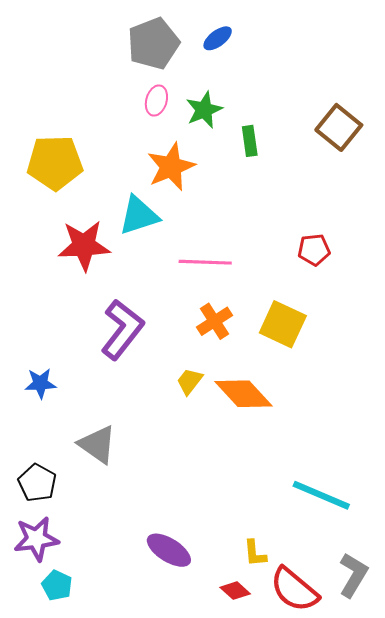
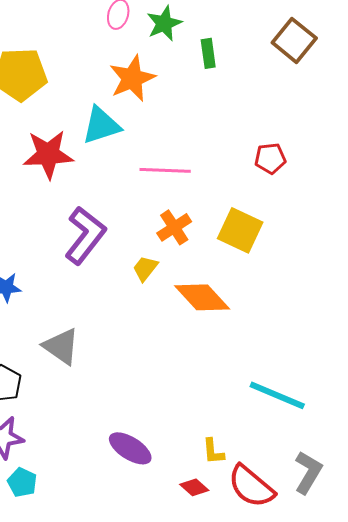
yellow trapezoid: (190, 381) -> (145, 268), moved

